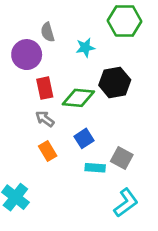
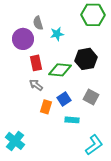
cyan star: (85, 48) -> (57, 34), moved
orange rectangle: (48, 151) -> (46, 107), moved, turned 48
gray square: (122, 158) -> (91, 97), moved

